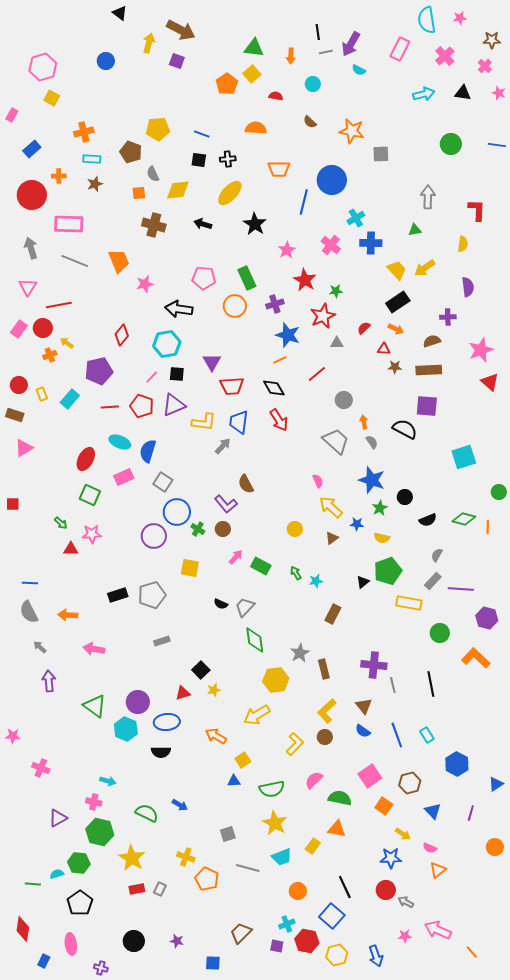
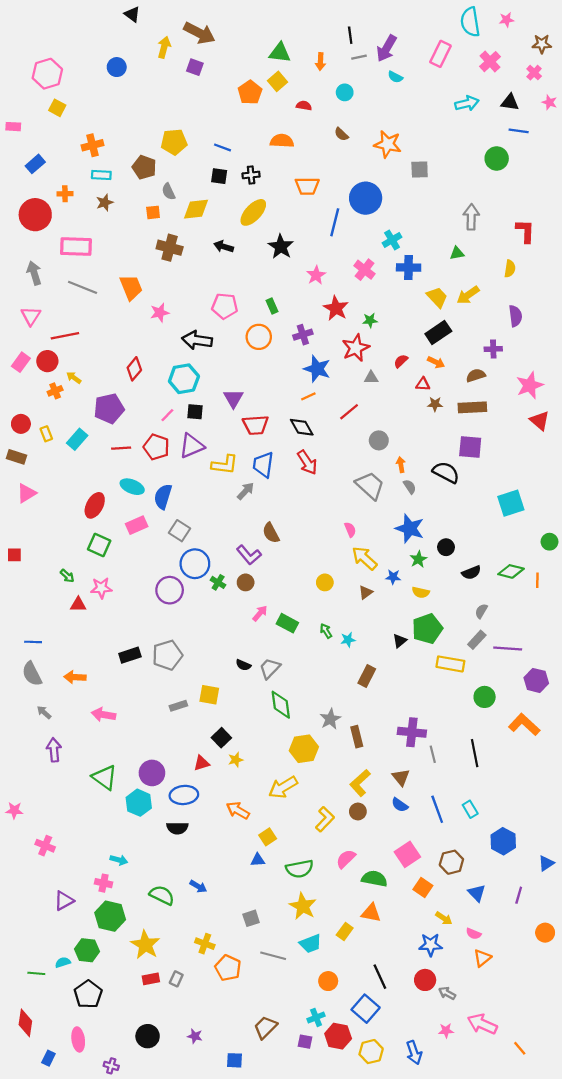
pink rectangle: (12, 115) -> (13, 127), turned 64
blue line: (497, 145) -> (519, 131), moved
green rectangle: (247, 278) -> (272, 306), size x0.6
yellow square: (190, 568) -> (209, 695), moved

